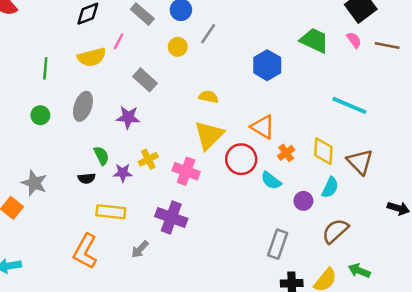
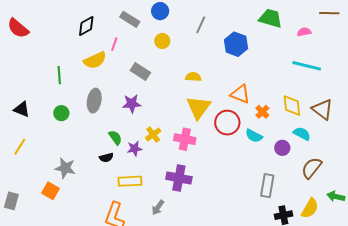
gray line: (208, 34) -> (201, 25), moved
pink semicircle: (354, 40) -> (304, 32), moved, turned -56
cyan semicircle: (330, 187) -> (302, 134), turned -78

